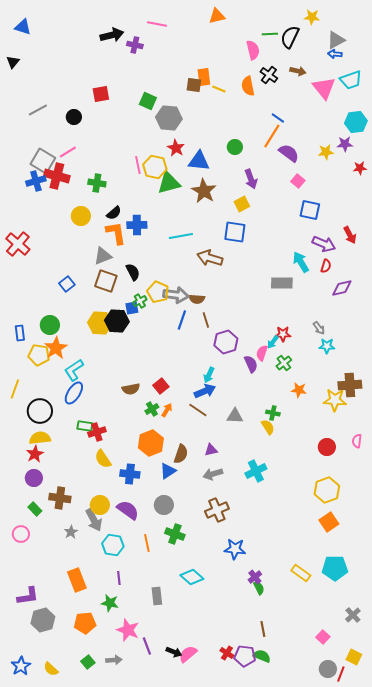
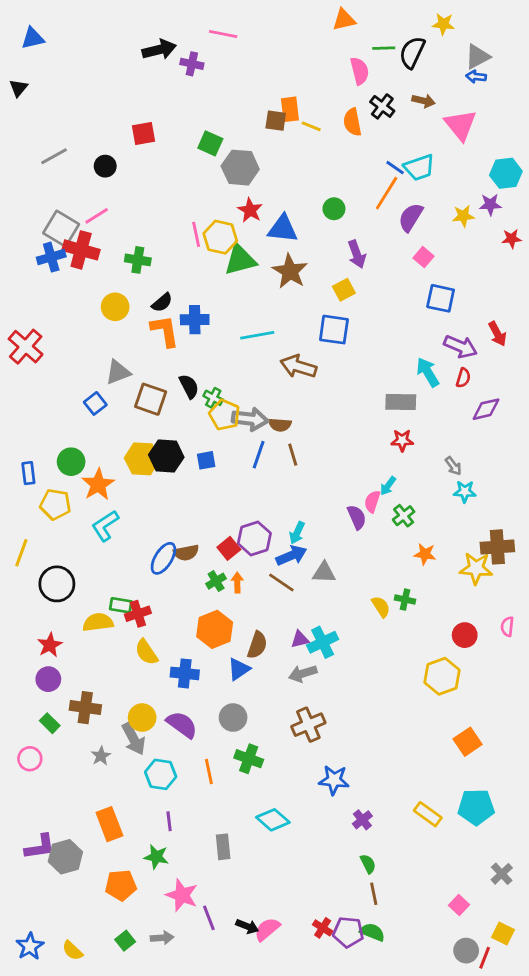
orange triangle: (217, 16) -> (344, 20), moved
blue triangle: (23, 27) -> (33, 38), turned -30
cyan trapezoid: (351, 80) -> (419, 168), moved
purple semicircle: (289, 153) -> (411, 217), turned -95
gray triangle: (103, 256) -> (118, 372), moved
green cross: (140, 301) -> (213, 398), moved, turned -32
blue square: (132, 308) -> (206, 460), moved
red star: (283, 334) -> (402, 440), moved
purple hexagon: (226, 342) -> (254, 538), moved
orange star: (56, 348) -> (98, 484), moved
blue ellipse: (74, 393) -> (163, 558), moved
orange arrow: (167, 410) -> (237, 583), turned -32
green cross: (273, 413) -> (405, 600), moved
gray triangle: (235, 416) -> (324, 573), moved
yellow semicircle: (40, 438) -> (98, 622), moved
cyan cross: (256, 471) -> (323, 642), moved
yellow hexagon: (327, 490) -> (442, 676), moved
green semicircle: (259, 588) -> (368, 864), moved
gray hexagon: (43, 620) -> (65, 857), moved

